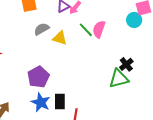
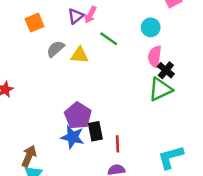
cyan circle: (134, 20) -> (151, 27), moved
pink semicircle: (99, 29) -> (155, 57), moved
purple pentagon: (38, 77) -> (78, 116), moved

